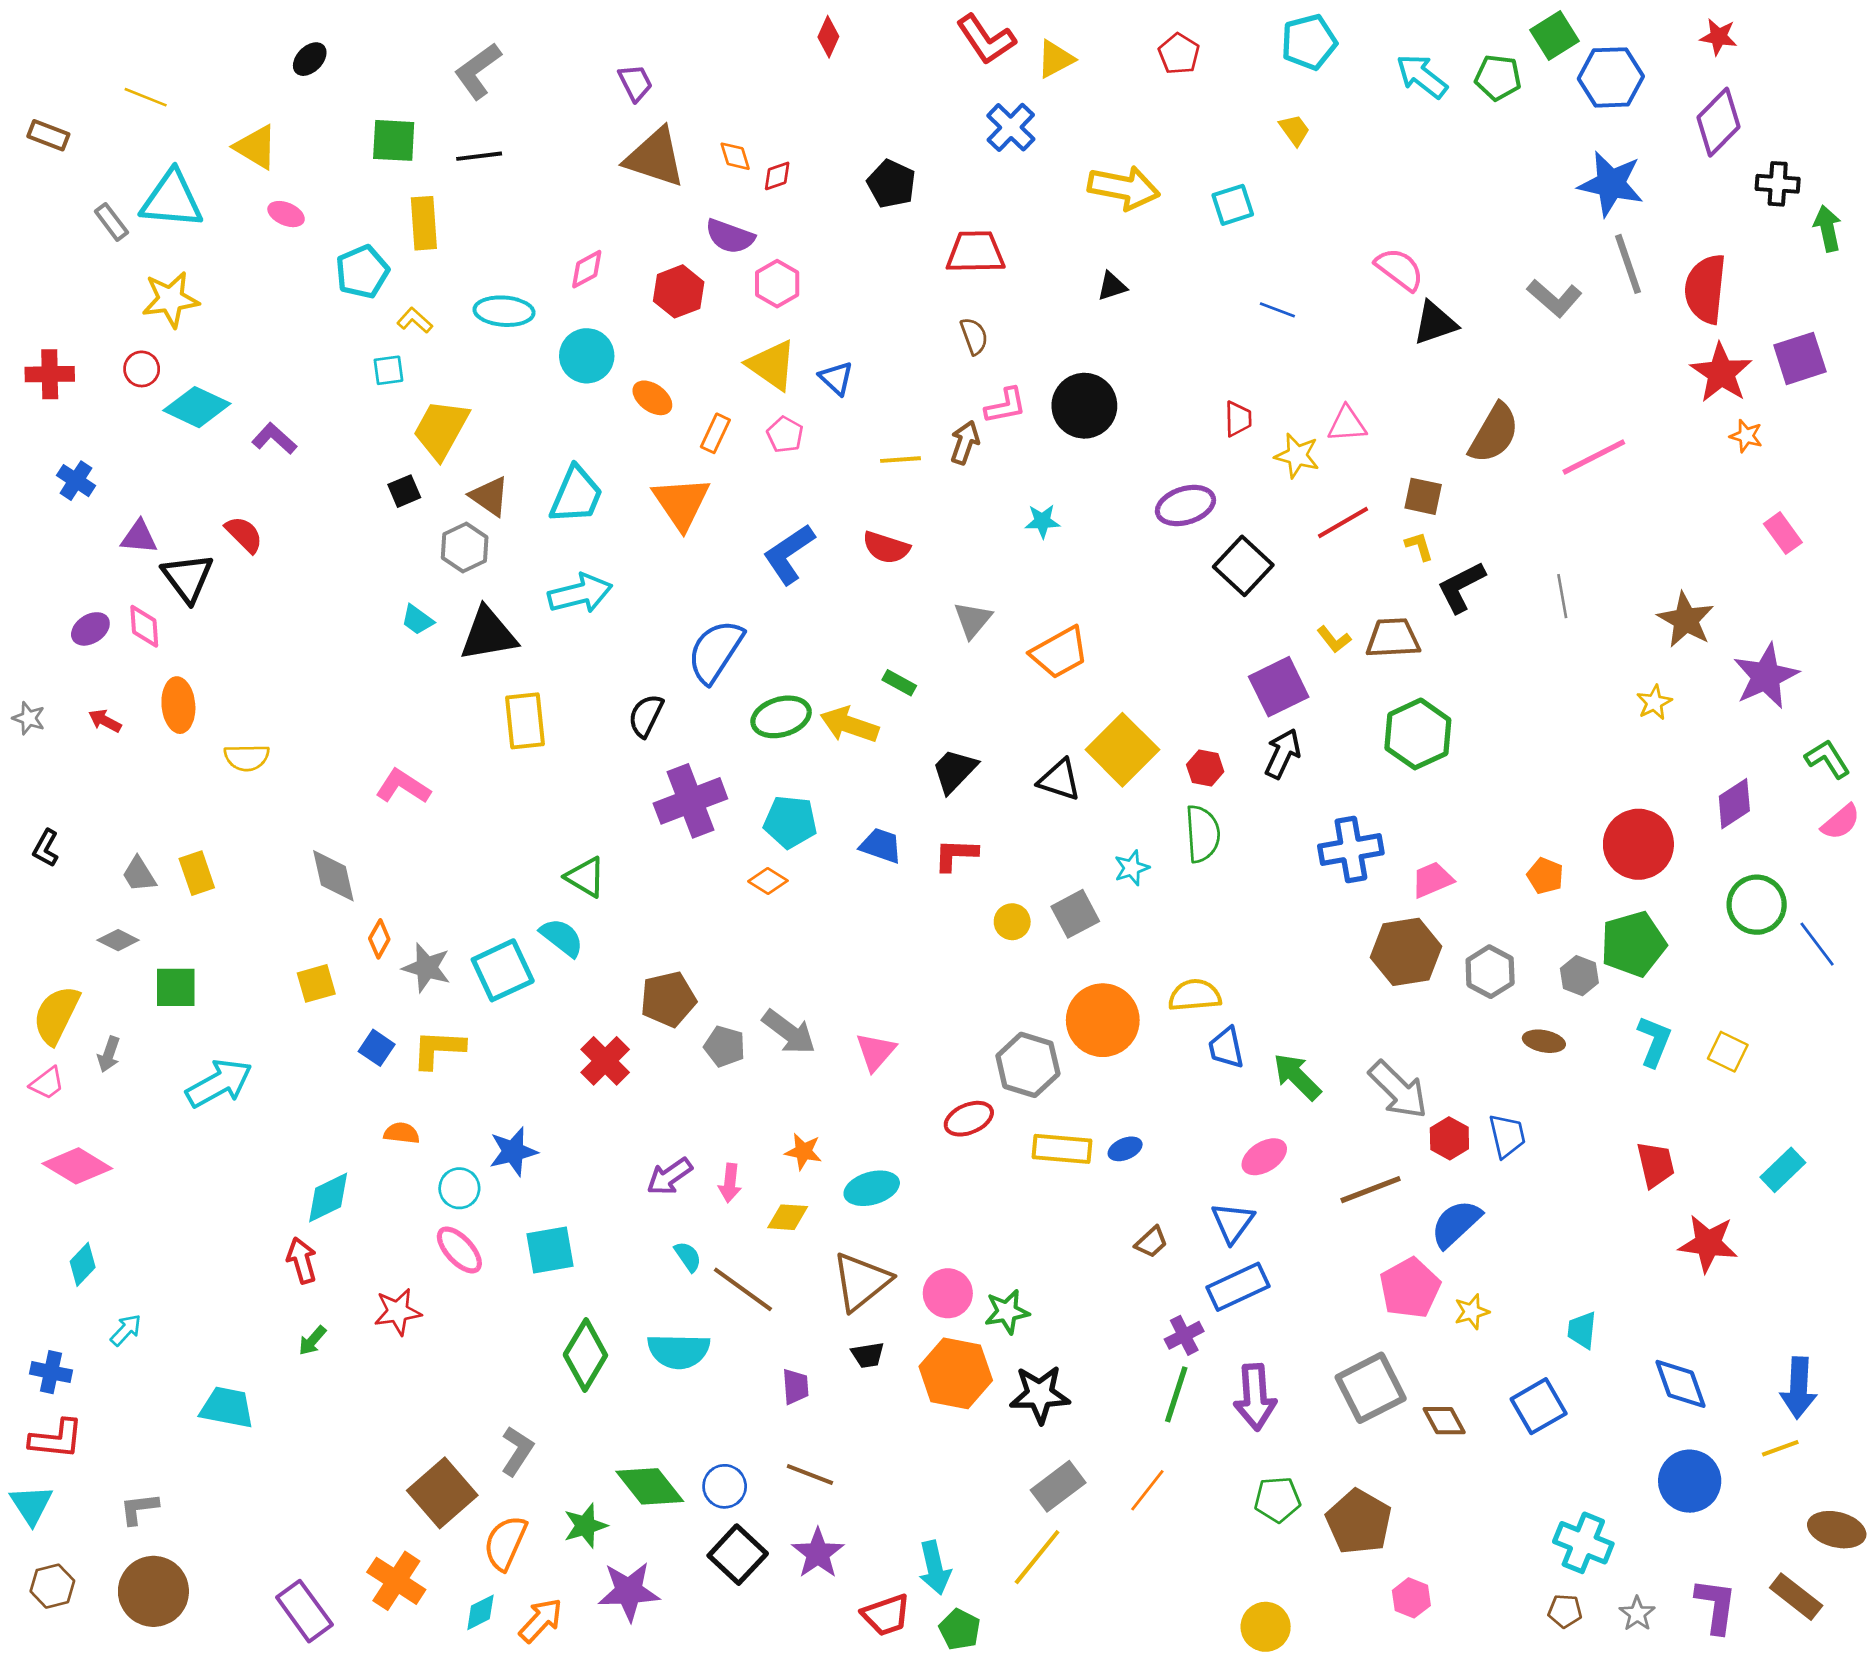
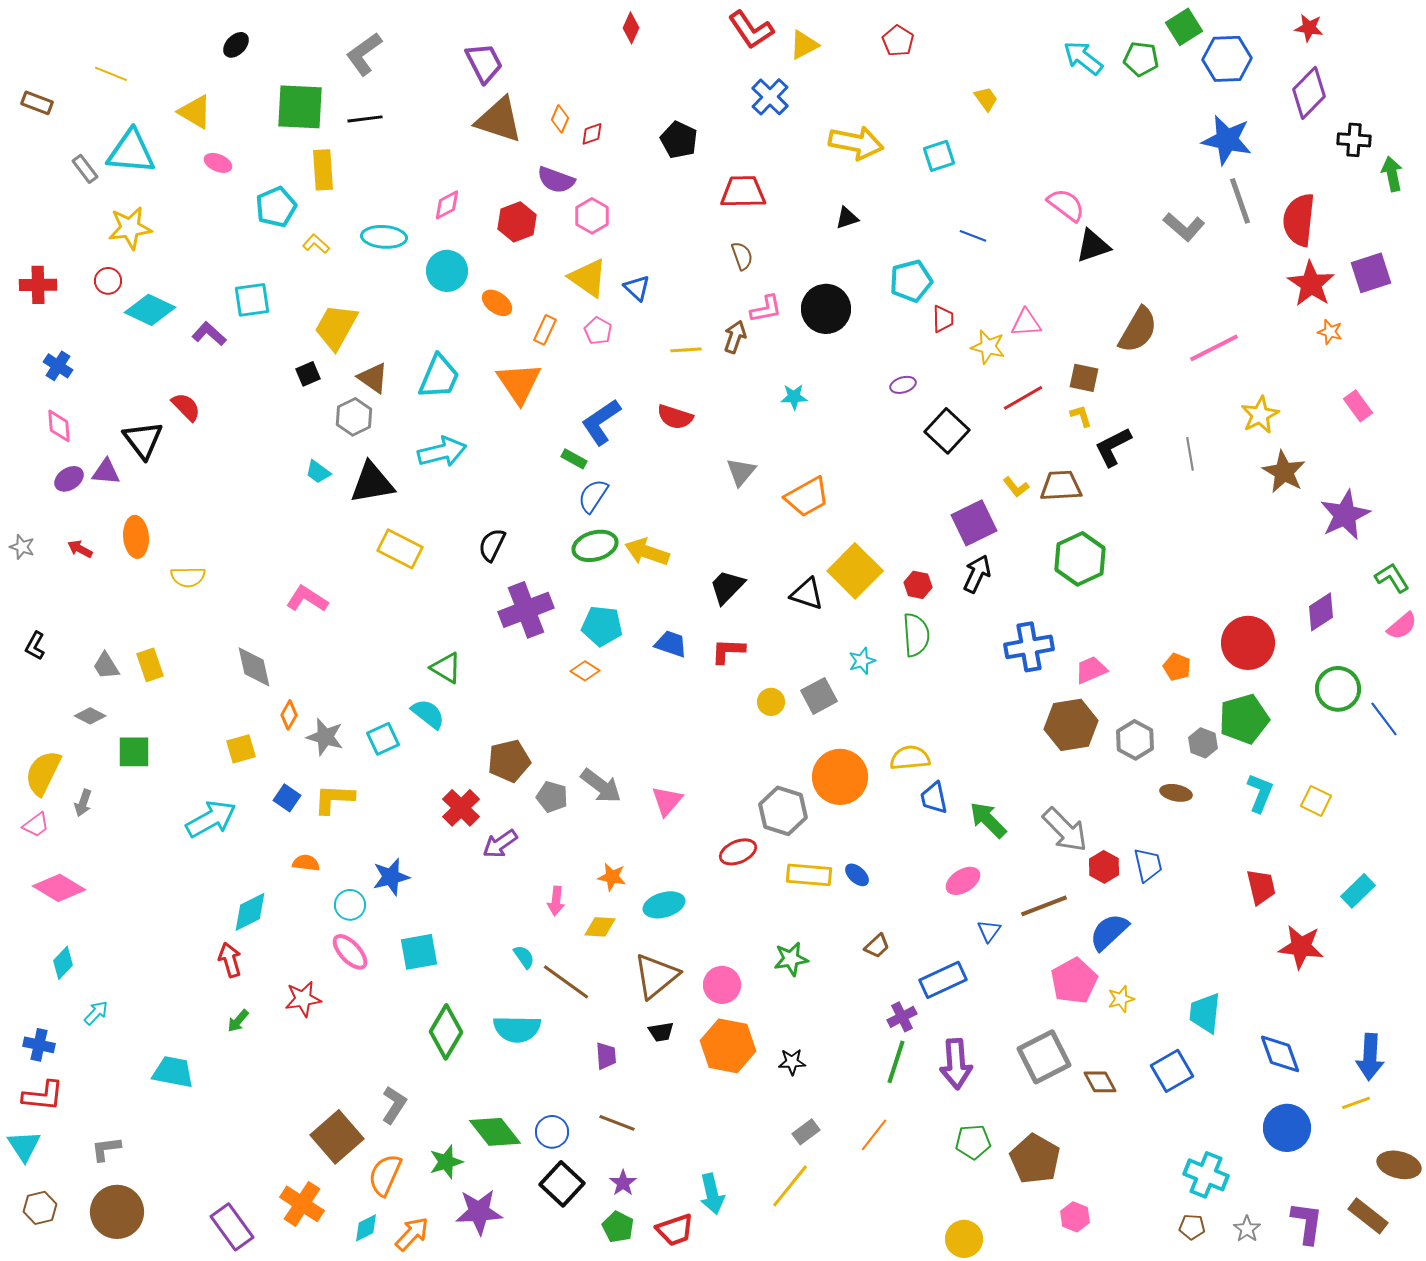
cyan pentagon: (1309, 42) -> (911, 281), moved
purple trapezoid: (635, 83) -> (484, 63), size x1.4
green square: (394, 140) -> (300, 107), size x1.4
orange diamond: (735, 156) -> (560, 119), turned 40
cyan square: (388, 370) -> (252, 300), moved, size x1.5
purple ellipse: (1185, 506) -> (903, 385), size x0.6
purple triangle: (139, 537) -> (106, 472), moved
pink diamond: (144, 626) -> (59, 426), moved
blue semicircle: (715, 651) -> (593, 496), moved, size x0.7
green rectangle: (899, 683) -> (574, 459), moved
yellow star: (1654, 702) -> (1260, 415), moved, size x1.4
yellow rectangle: (525, 721) -> (400, 549), turned -57
cyan square: (503, 970) -> (383, 739), size x0.7
cyan arrow: (219, 1083) -> (211, 819), moved
blue ellipse: (1125, 1149) -> (857, 875), turned 65
purple arrow: (669, 1176) -> (500, 844), moved
blue triangle: (1233, 1222) -> (989, 931), moved, size x0.7
green star: (1007, 1312) -> (791, 959), moved
cyan trapezoid: (1582, 1330) -> (1205, 1013), size x1.4
black star: (1040, 1394) -> (792, 1062), size x0.6
gray rectangle: (1058, 1486) -> (806, 1132), size x0.7
purple star: (818, 1553) -> (623, 1183), size x0.7
green pentagon: (960, 1629) -> (618, 1227), moved

